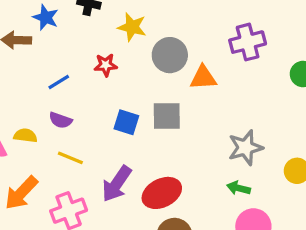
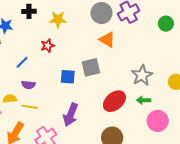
gray circle: (170, 55) -> (101, 13), moved
orange triangle: (203, 78) -> (107, 40), turned 48
yellow line: (70, 158) -> (30, 107), moved
red ellipse: (162, 193) -> (114, 101), moved

